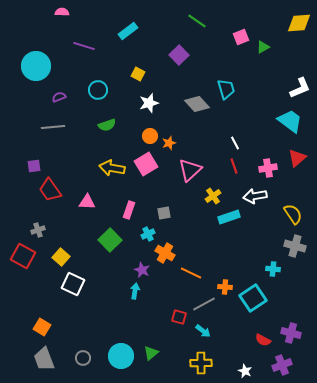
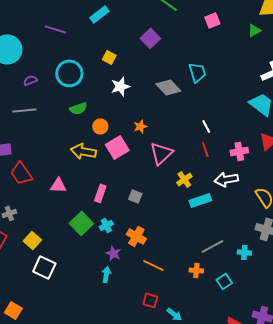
green triangle: (263, 47) -> (254, 30), moved
cyan circle: (98, 90) -> (69, 73), size x1.4
orange circle: (150, 136) -> (100, 126), moved
gray square: (164, 213) -> (135, 196), turned 32
cyan cross: (148, 234) -> (106, 225), moved
orange line: (191, 273) -> (153, 265), moved
cyan square: (253, 298) -> (224, 281), size x0.6
gray line: (204, 304) -> (212, 246), moved

